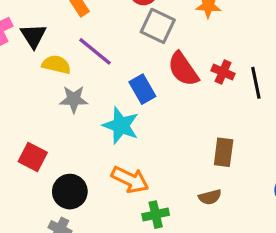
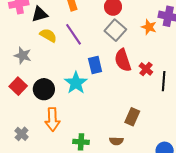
black triangle: (33, 36) -> (40, 14), turned 30
gray star: (74, 99) -> (23, 55), moved
orange arrow: (130, 180) -> (52, 119), moved, turned 45
black circle: (70, 192) -> (44, 89), moved

